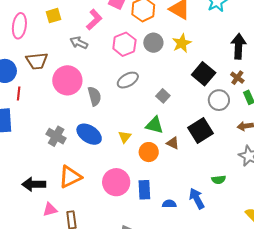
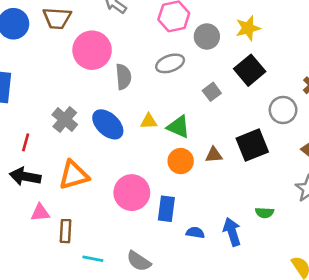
gray circle: (153, 43) -> (207, 36), moved
black square: (204, 74) -> (250, 70), moved
red line: (19, 93) -> (26, 142), moved
green triangle: (154, 125) -> (179, 127), moved
yellow triangle: (125, 137) -> (149, 121), moved, turned 40
brown triangle: (173, 143) -> (214, 155), turned -40

